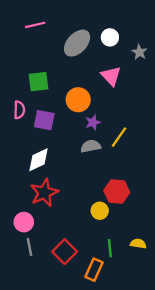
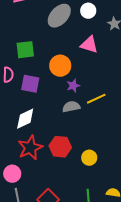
pink triangle: (111, 76) -> (89, 45), turned -30
yellow line: (119, 137) -> (96, 99), turned 30
red hexagon: (117, 191) -> (60, 147), moved
yellow circle: (100, 211) -> (89, 158), moved

